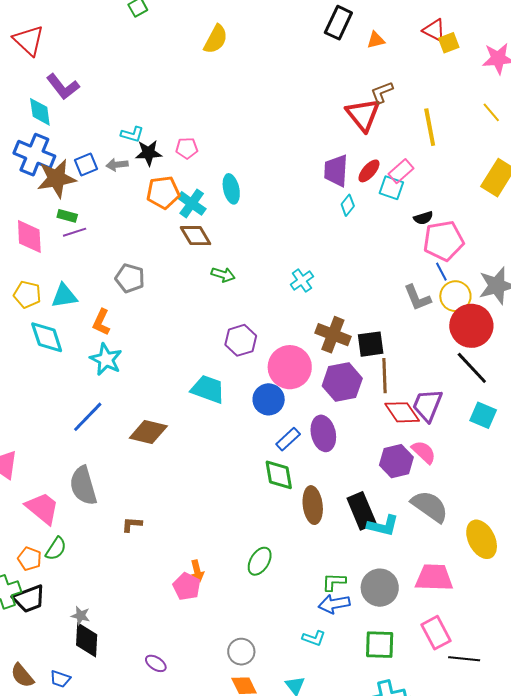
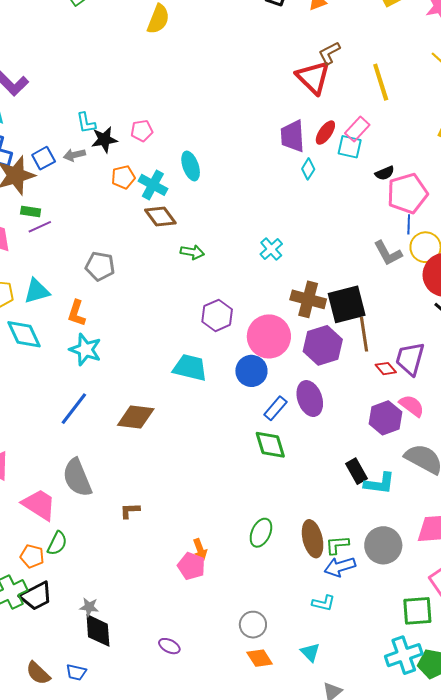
cyan L-shape: (132, 134) -> (86, 123), turned 70
orange pentagon: (163, 192) -> (123, 177), size x0.7
blue line: (441, 272) -> (409, 224), turned 36
black square: (371, 344) -> (347, 304), size x1.4
red diamond: (402, 412) -> (386, 369), size x0.6
brown ellipse: (313, 505) -> (313, 539), moved
black rectangle: (362, 511) -> (356, 471), size x0.7
green square: (380, 645) -> (417, 611), moved

